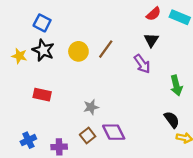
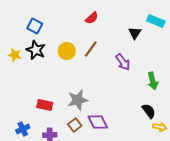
red semicircle: (154, 14) -> (92, 18), moved
black triangle: (151, 40) -> (135, 33), moved
red rectangle: (42, 95) -> (45, 105), moved
gray star: (91, 107) -> (78, 100), size x1.5

